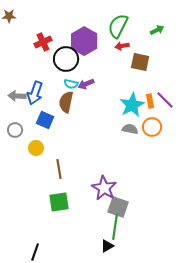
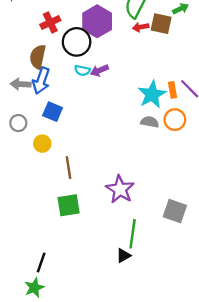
brown square: (140, 62) -> (161, 24), moved
brown semicircle: (66, 102) -> (38, 57), moved
gray square: (118, 207) -> (175, 211), moved

